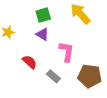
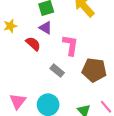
red semicircle: (30, 62) -> (33, 44), moved

